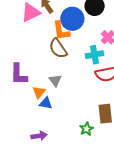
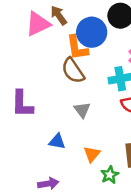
gray triangle: (55, 80) -> (82, 110), moved
orange triangle: (39, 92) -> (92, 154), moved

